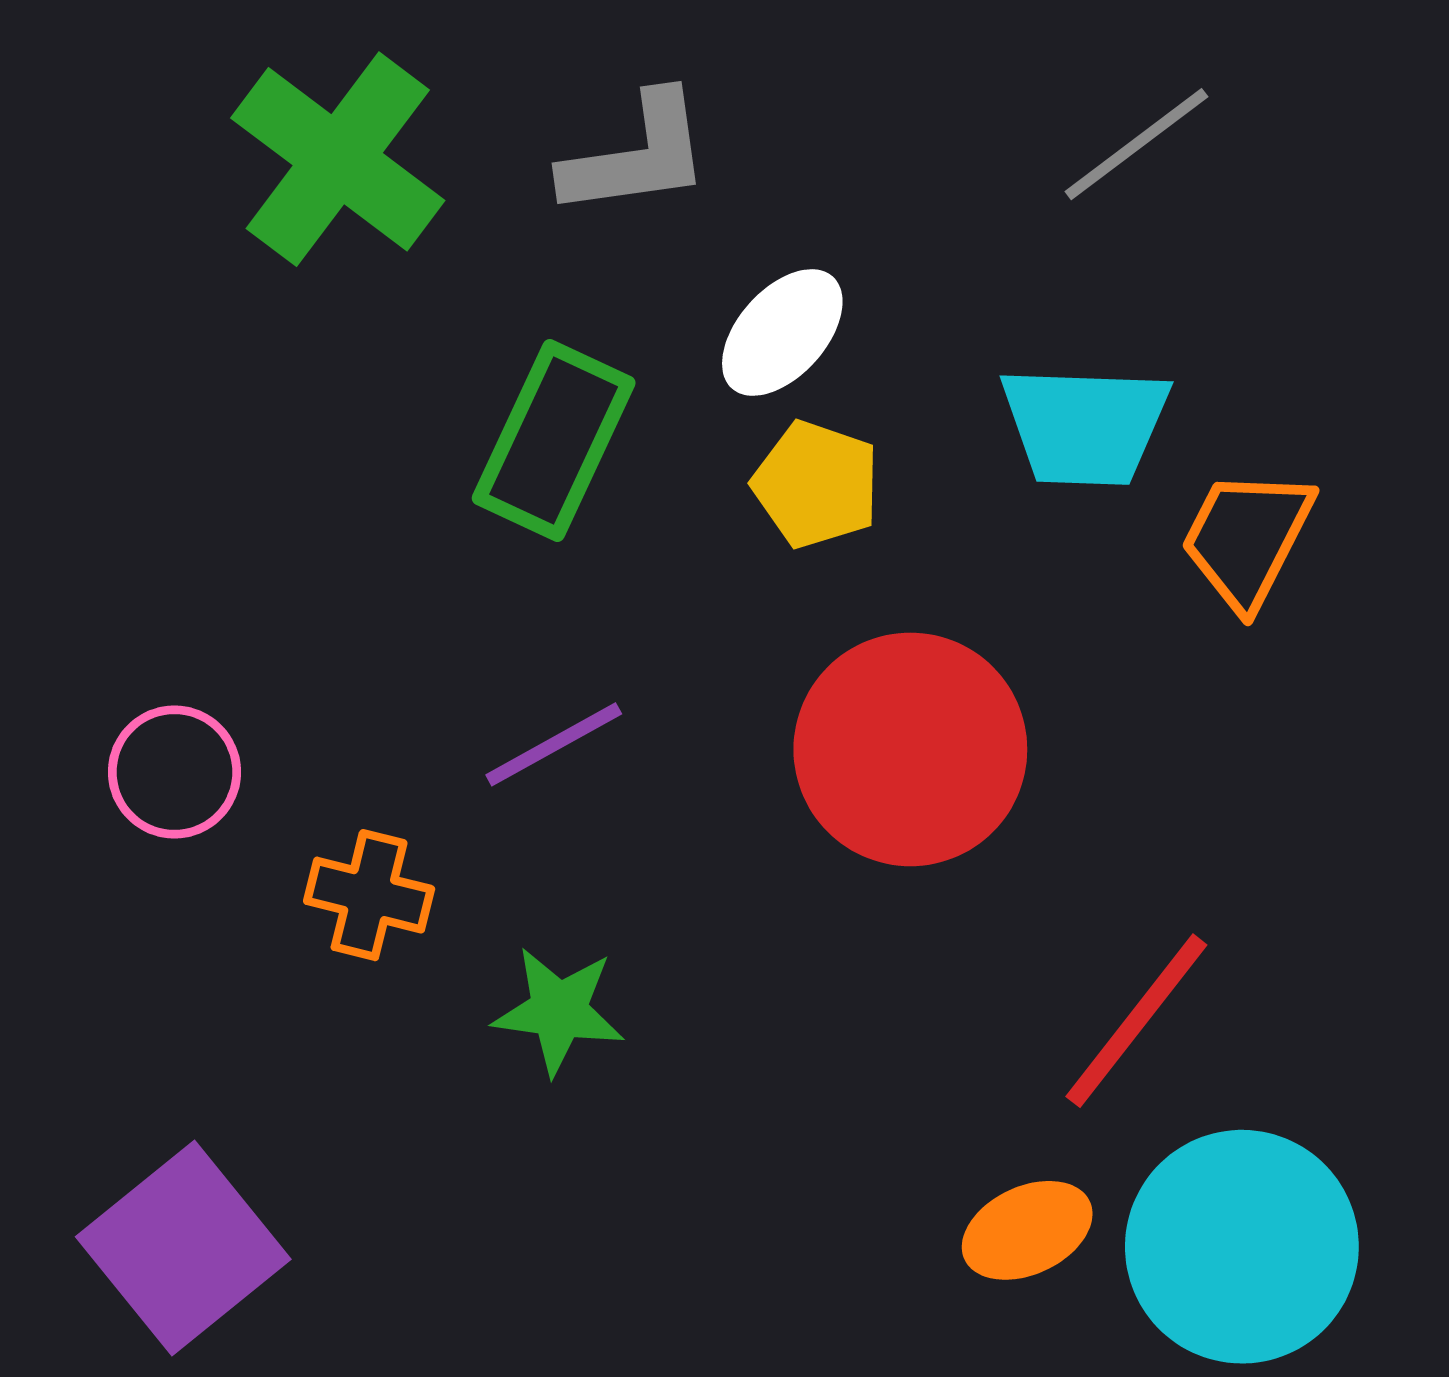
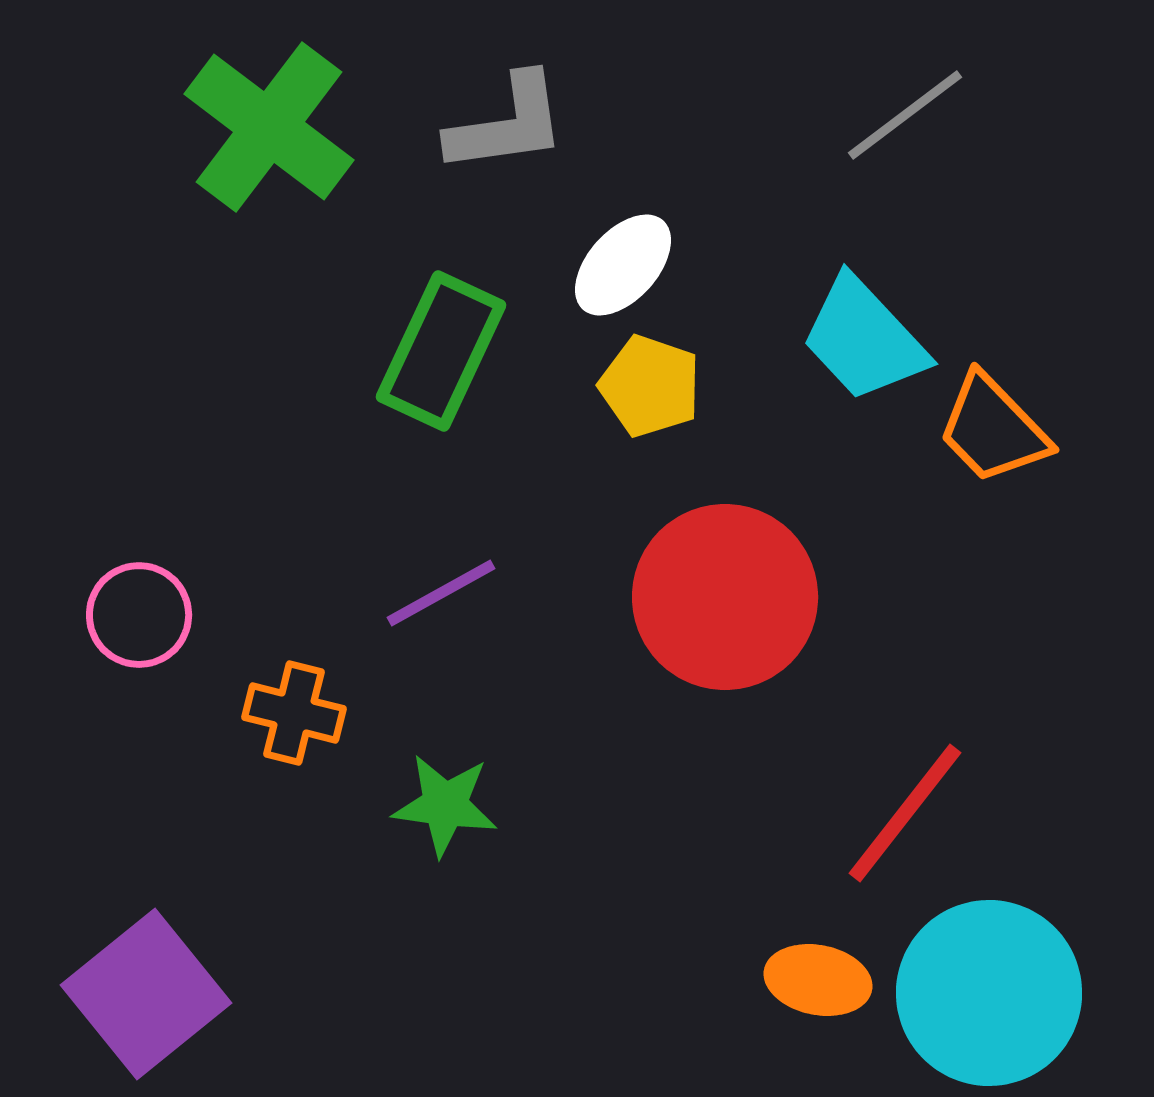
cyan trapezoid: (1085, 425) -> (864, 339), turned 45
orange trapezoid: (1247, 538) -> (993, 429), turned -71
orange ellipse: (1027, 1230) -> (818, 980), turned 36

